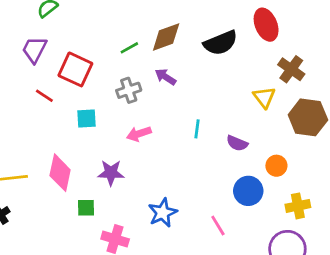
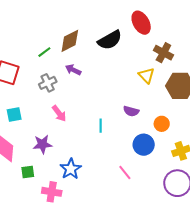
cyan square: (86, 118) -> (14, 114), moved
cyan line: (197, 129) -> (101, 126), moved
pink arrow: (139, 134) -> (59, 113), turned -102
blue star: (163, 213) -> (71, 169), moved

